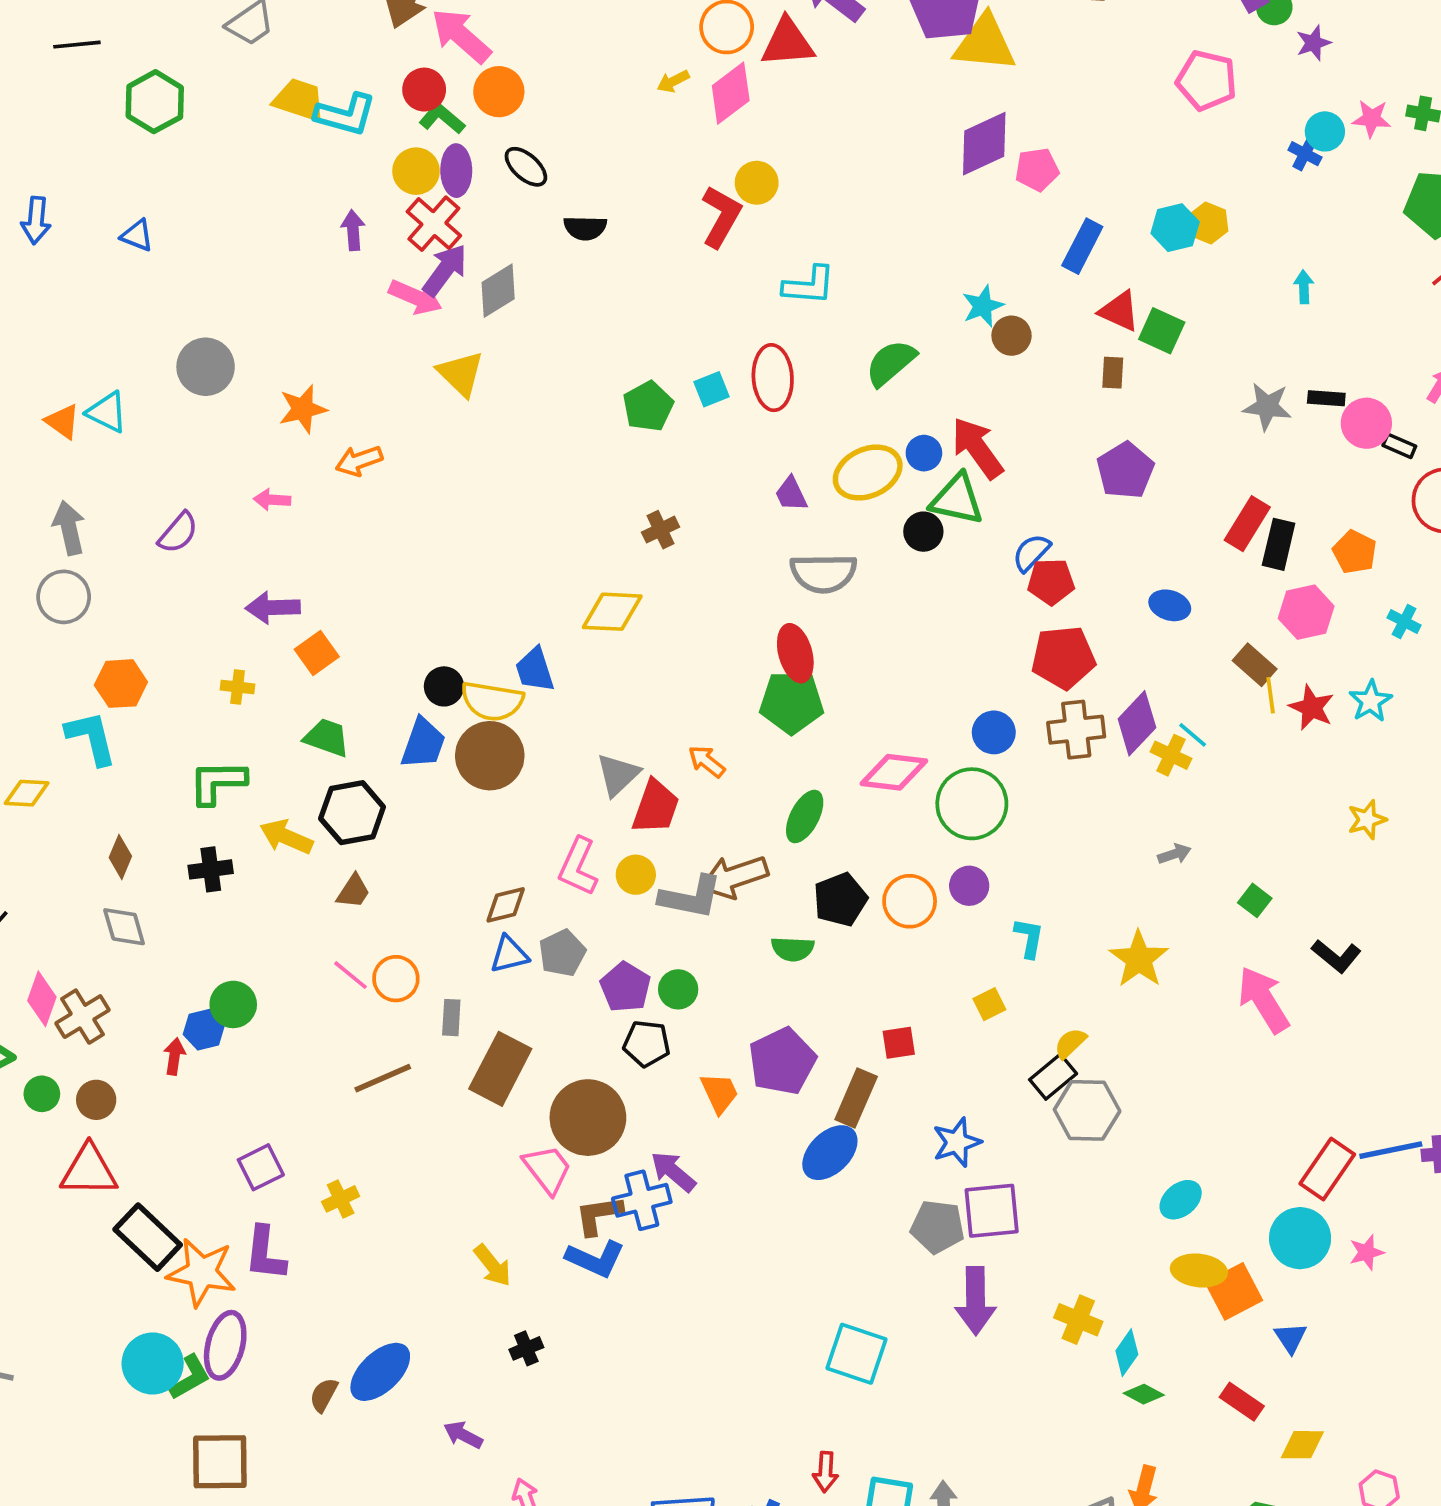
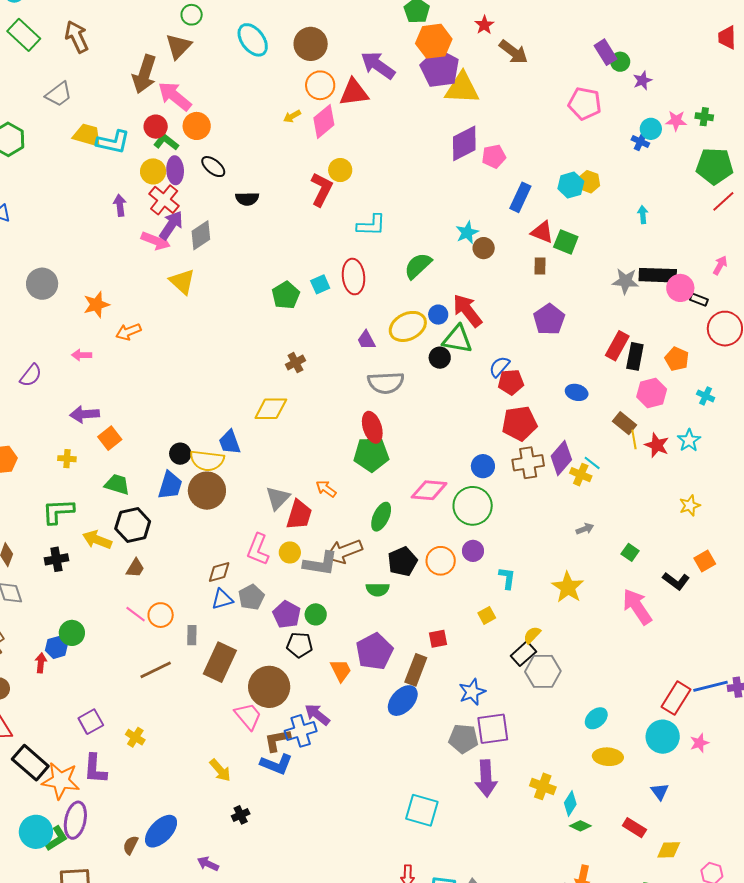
black rectangle: (1326, 398) -> (658, 275), size x1.8
yellow cross: (341, 1199) -> (135, 737), turned -30
orange square: (1234, 1291) -> (705, 561), moved, size x0.7

